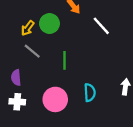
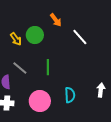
yellow arrow: (28, 28) -> (16, 39), turned -72
gray line: (32, 51) -> (20, 68), moved

